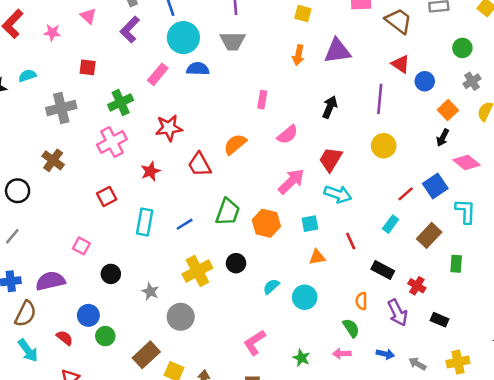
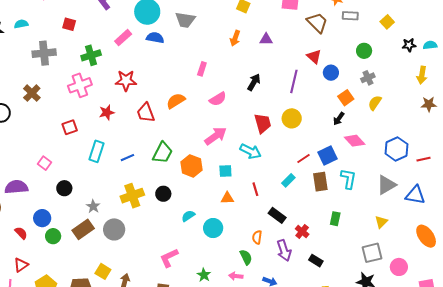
purple triangle: (337, 51) -> (266, 39), size x0.6
red trapezoid: (331, 159) -> (263, 123), moved, turned 125
brown rectangle: (429, 235) -> (320, 182), moved, turned -60
brown rectangle: (146, 355) -> (83, 229), moved

